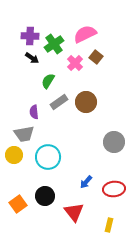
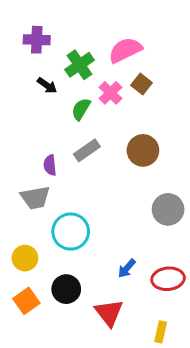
purple cross: (30, 36) -> (37, 40), moved
green semicircle: (48, 81) -> (81, 109), moved
brown circle: (86, 102) -> (143, 150), moved
yellow circle: (14, 155) -> (25, 258), moved

